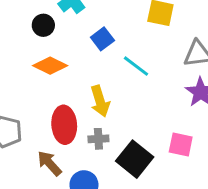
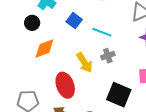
orange diamond: (50, 66) -> (44, 49), turned -30
gray cross: (98, 139) -> (108, 56), moved

